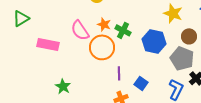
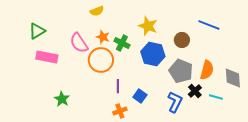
yellow star: (173, 13) -> (148, 26), moved
green triangle: (21, 18) -> (37, 31), moved
brown circle: (189, 36) -> (182, 40), moved

